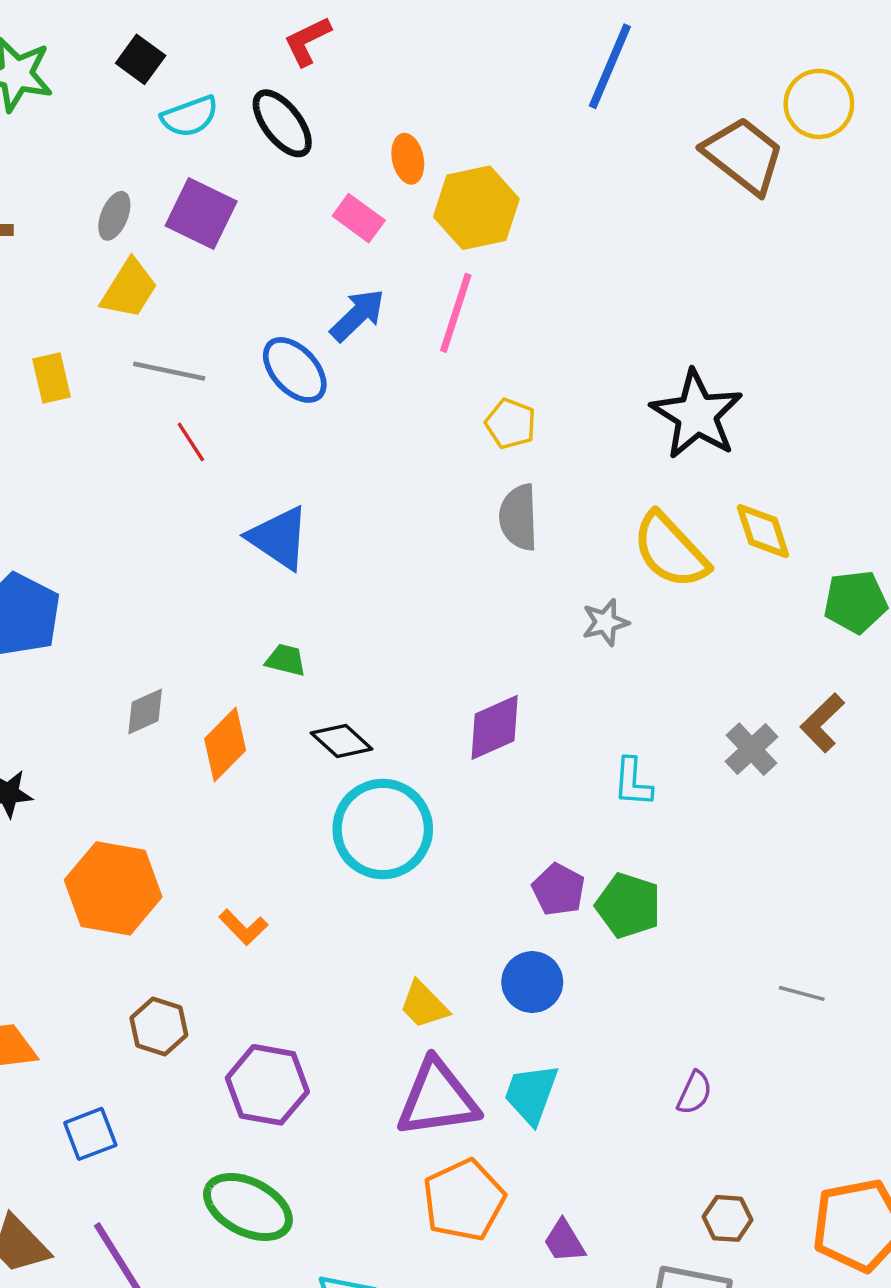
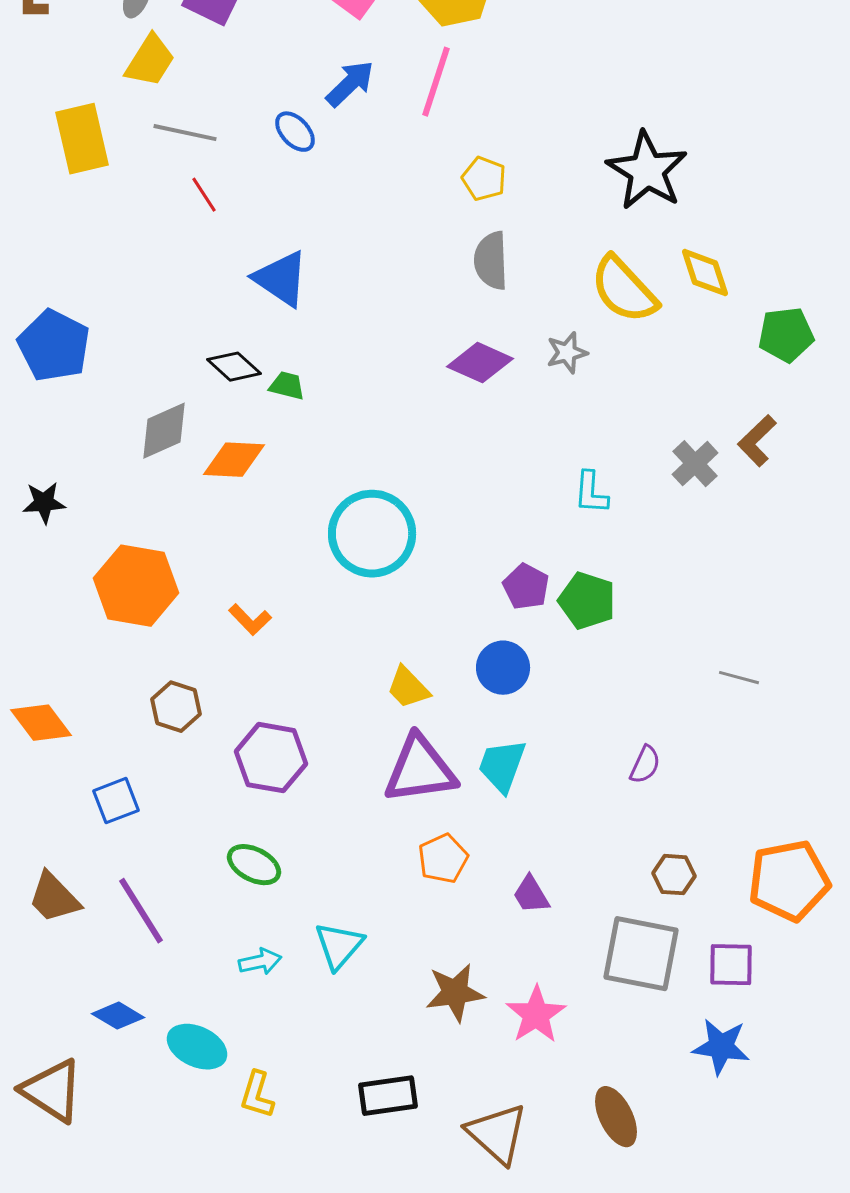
blue ellipse: (295, 370) -> (295, 132), size x0.7
yellow rectangle: (52, 378) -> (82, 139), size x1.6
gray diamond: (145, 711) -> (164, 431), size x1.4
purple diamond: (495, 727) -> (480, 363), moved, turned 48
black diamond: (342, 741) -> (234, 367), moved
orange diamond: (225, 745) -> (234, 460), turned 48
orange pentagon: (464, 1200) -> (443, 859), size x0.7
green ellipse: (248, 1207) -> (254, 865), size x0.7

